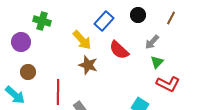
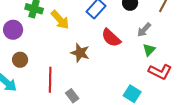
yellow arrow: (82, 40) -> (60, 20), moved

